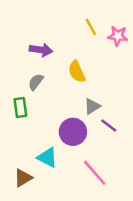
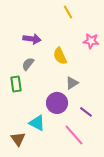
yellow line: (91, 27) -> (68, 12), moved
pink star: (118, 36) -> (91, 41), moved
purple line: (109, 125) -> (86, 112), moved
brown triangle: (23, 178) -> (18, 139), turned -35

